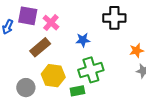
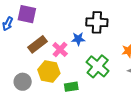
black cross: (114, 18) -> (97, 22), moved
pink cross: (51, 23) -> (60, 49), moved
green cross: (91, 70) -> (98, 66), moved, turned -35

